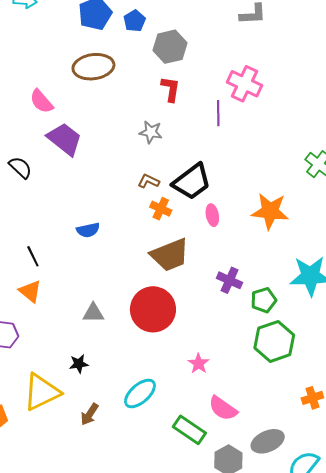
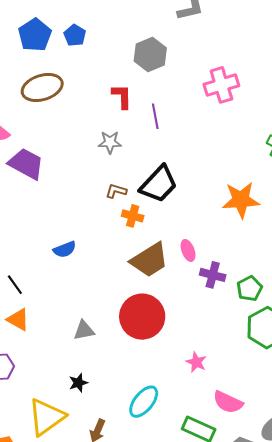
gray hexagon: (170, 47) -> (150, 54), moved
pink cross: (244, 84) -> (221, 85), moved, turned -32
purple line: (218, 113) -> (155, 116), moved
pink ellipse: (212, 215) -> (188, 250), moved

